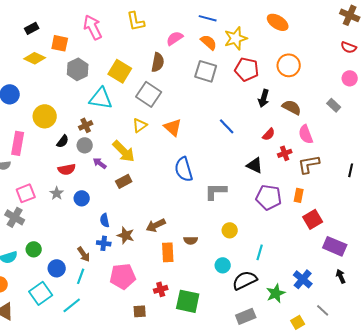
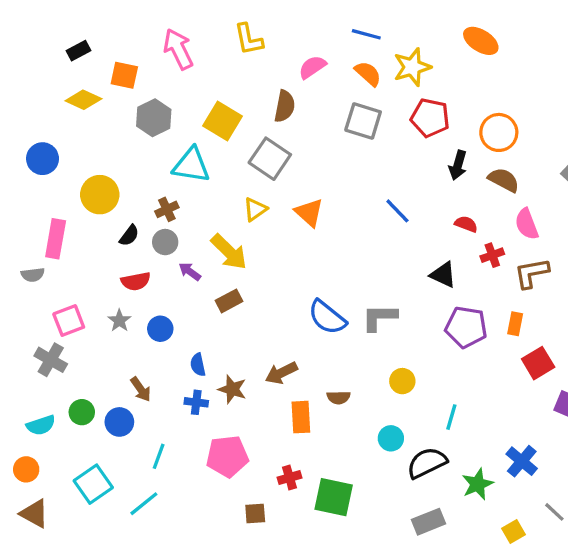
orange circle: (289, 65) -> (499, 132), moved
red semicircle: (269, 134) -> (466, 224), turned -112
blue semicircle: (184, 169) -> (327, 317), moved, turned -35
brown arrow: (84, 254) -> (141, 389), moved
blue circle: (57, 268) -> (119, 422), moved

